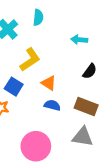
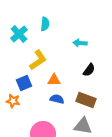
orange triangle: (49, 83) -> (54, 80), turned -32
blue square: (14, 87) -> (24, 83), turned 35

